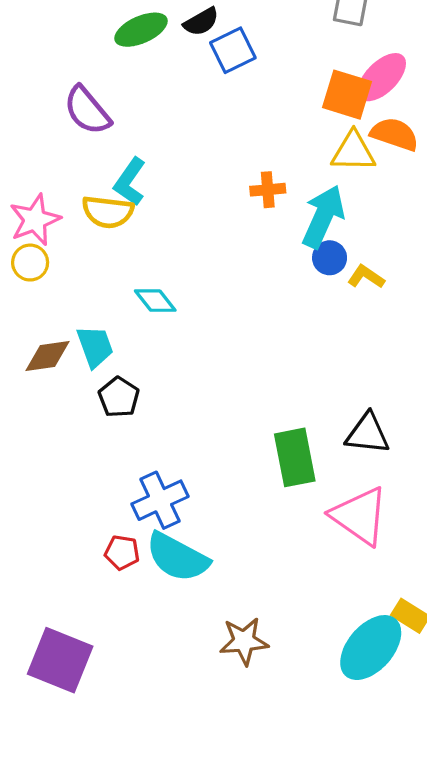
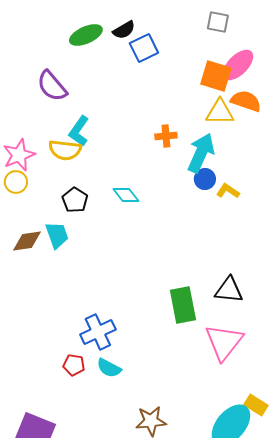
cyan diamond: (155, 301) -> (126, 195), moved
black pentagon: (119, 397) -> (75, 200), moved
pink triangle: (360, 516) -> (224, 342), turned 33
cyan semicircle: (177, 557) -> (109, 368), size x0.6

